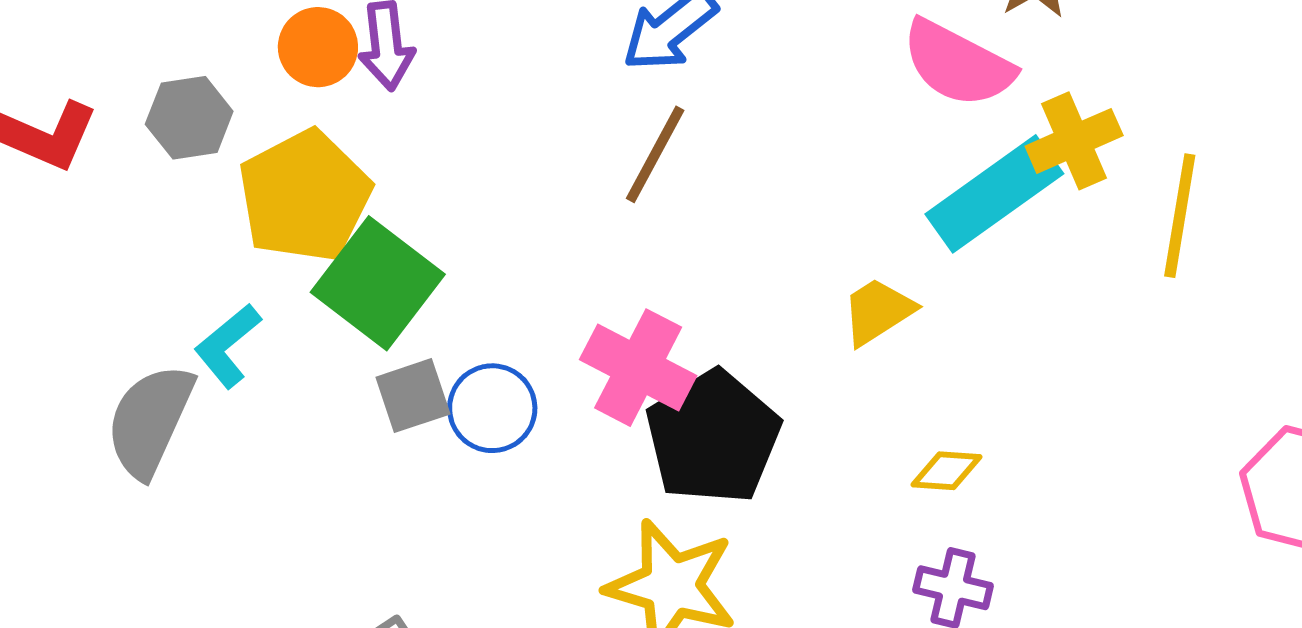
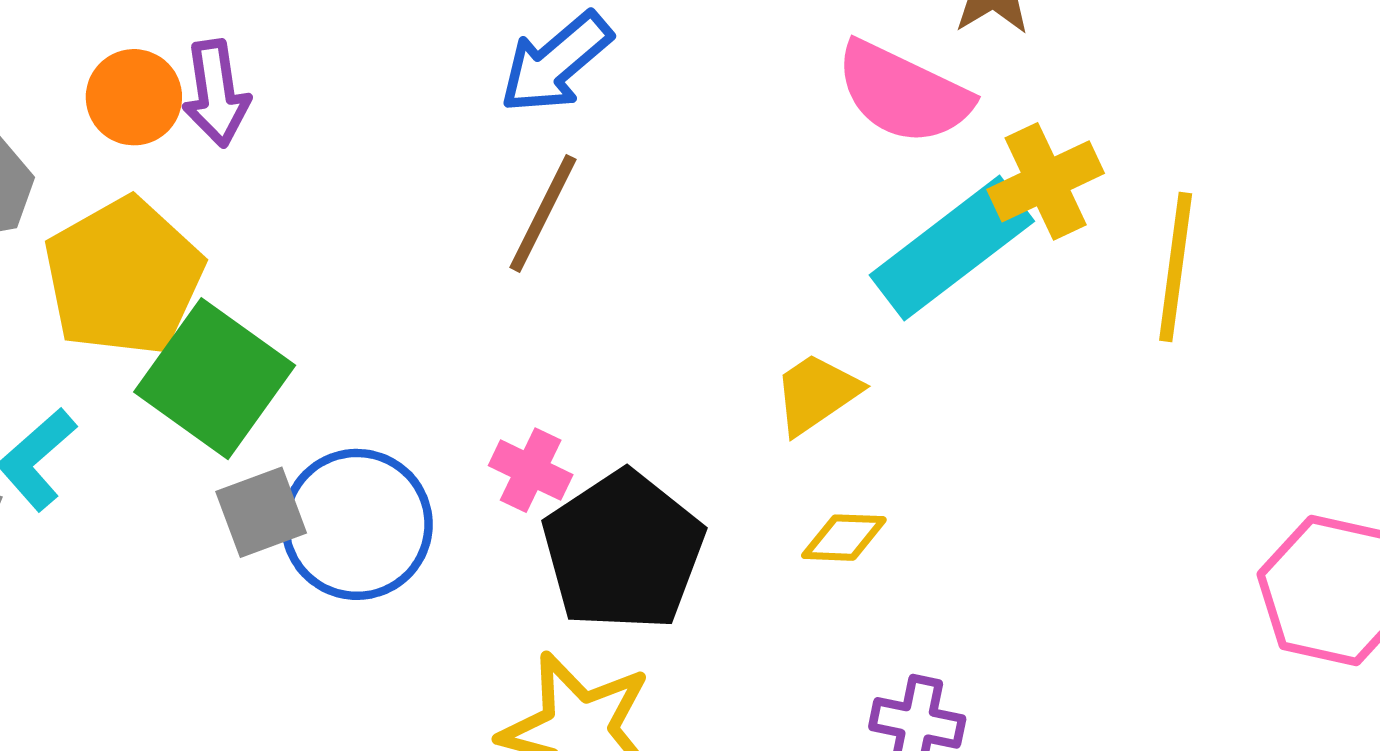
pink cross: (638, 368) -> (531, 470), size x0.6
blue circle: (492, 408) -> (357, 524), size x1.4
yellow diamond: (947, 471) -> (844, 538), moved

